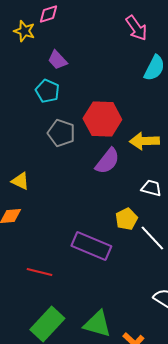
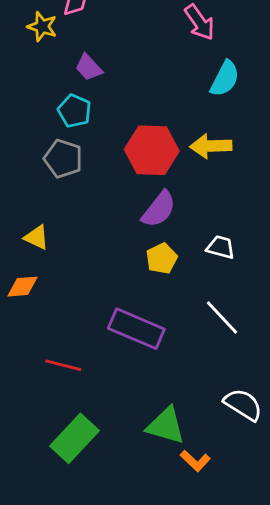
gray pentagon: (61, 133) -> (63, 159), moved
yellow arrow: (144, 141) -> (211, 146), moved
yellow pentagon: (126, 219) -> (162, 258), moved
green triangle: (97, 324) -> (166, 426), moved

